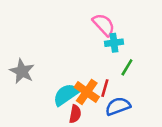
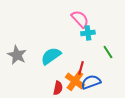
green line: (127, 67) -> (108, 52), moved, turned -64
orange cross: (87, 92) -> (75, 81), moved
cyan semicircle: (66, 95) -> (51, 56), moved

